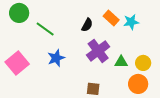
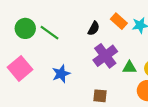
green circle: (19, 13) -> (25, 28), moved
blue star: (56, 58) -> (61, 74), moved

